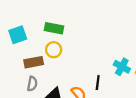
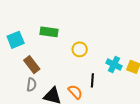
yellow circle: (54, 50) -> (80, 49), moved
brown rectangle: (34, 62) -> (32, 65), turned 66

